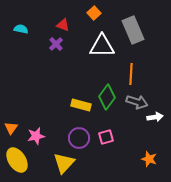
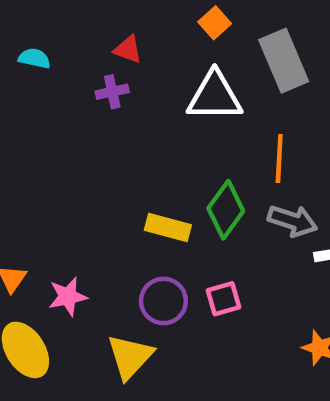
orange square: (94, 13) -> (215, 23), moved
purple cross: (56, 44) -> (112, 92), turned 32

